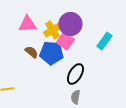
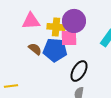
yellow cross: (52, 30) -> (56, 27), turned 36
pink square: (65, 41) -> (69, 38), turned -36

